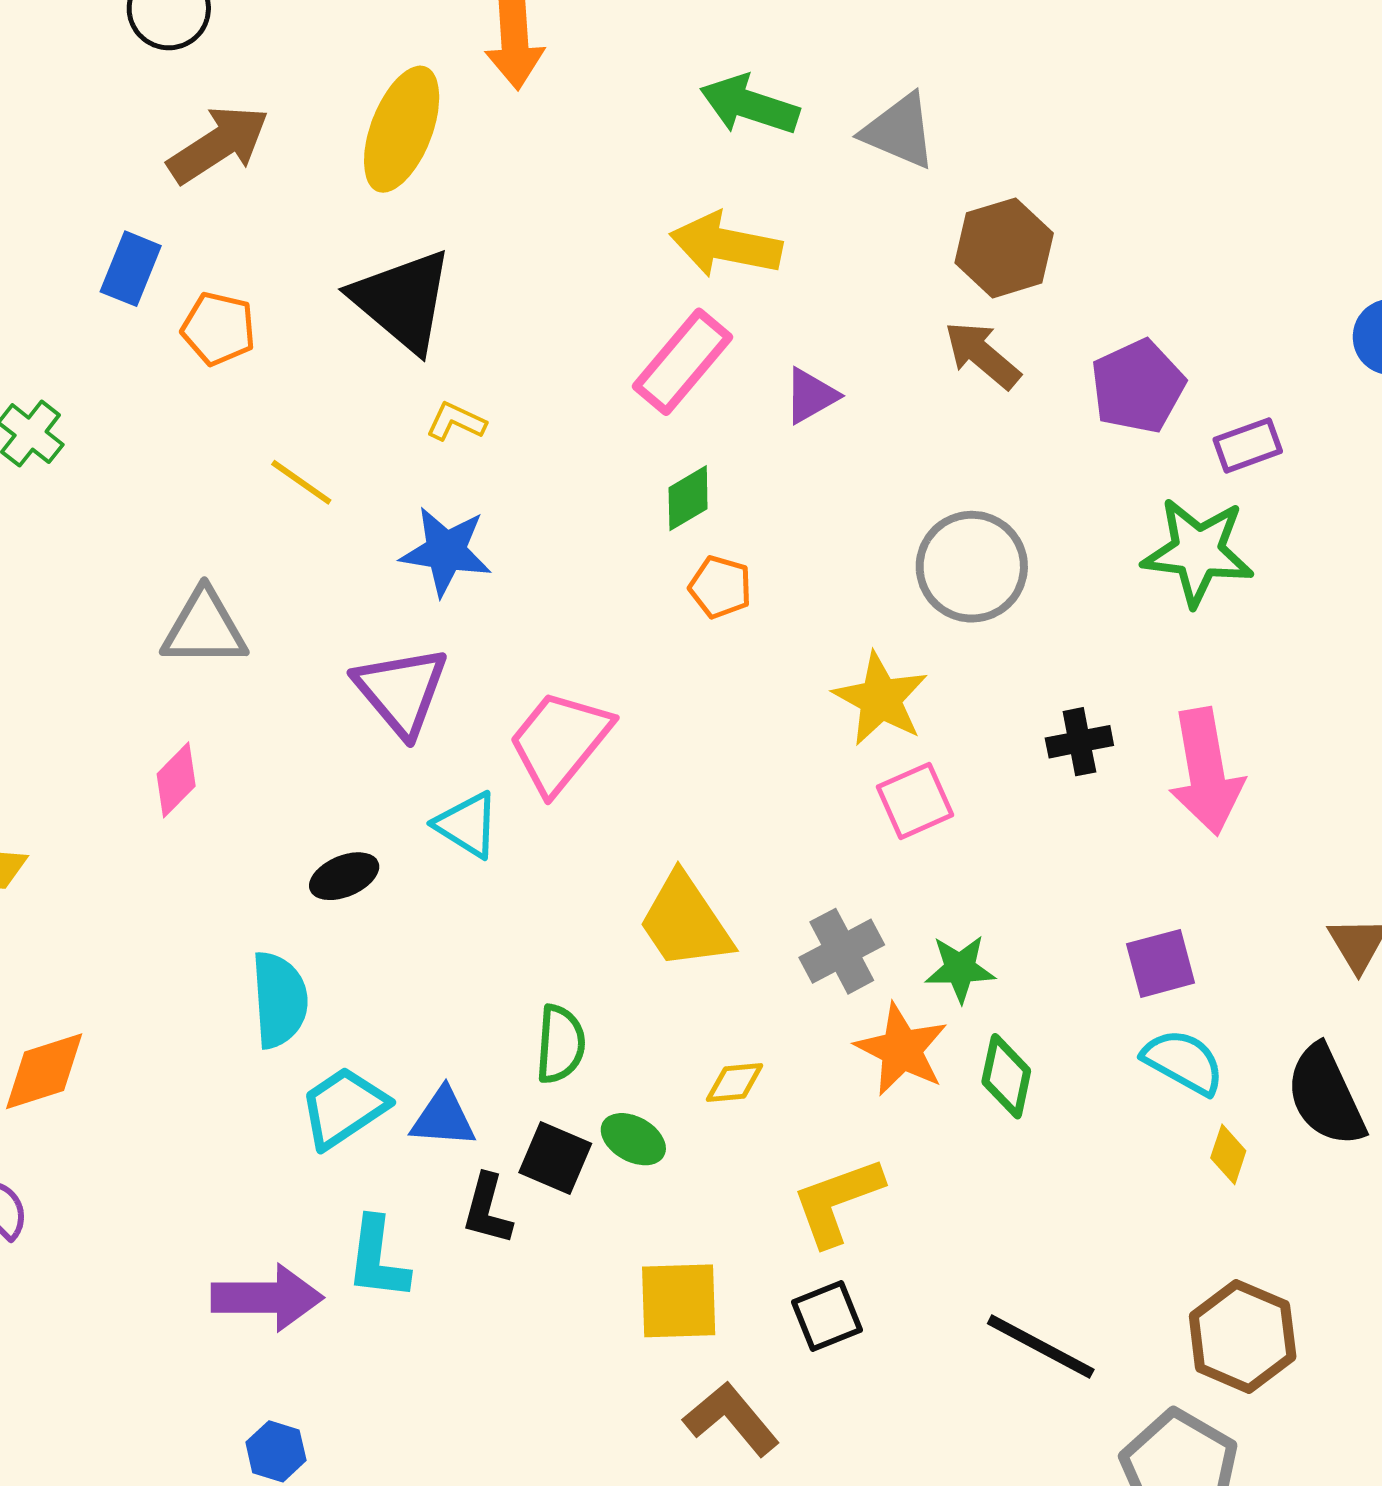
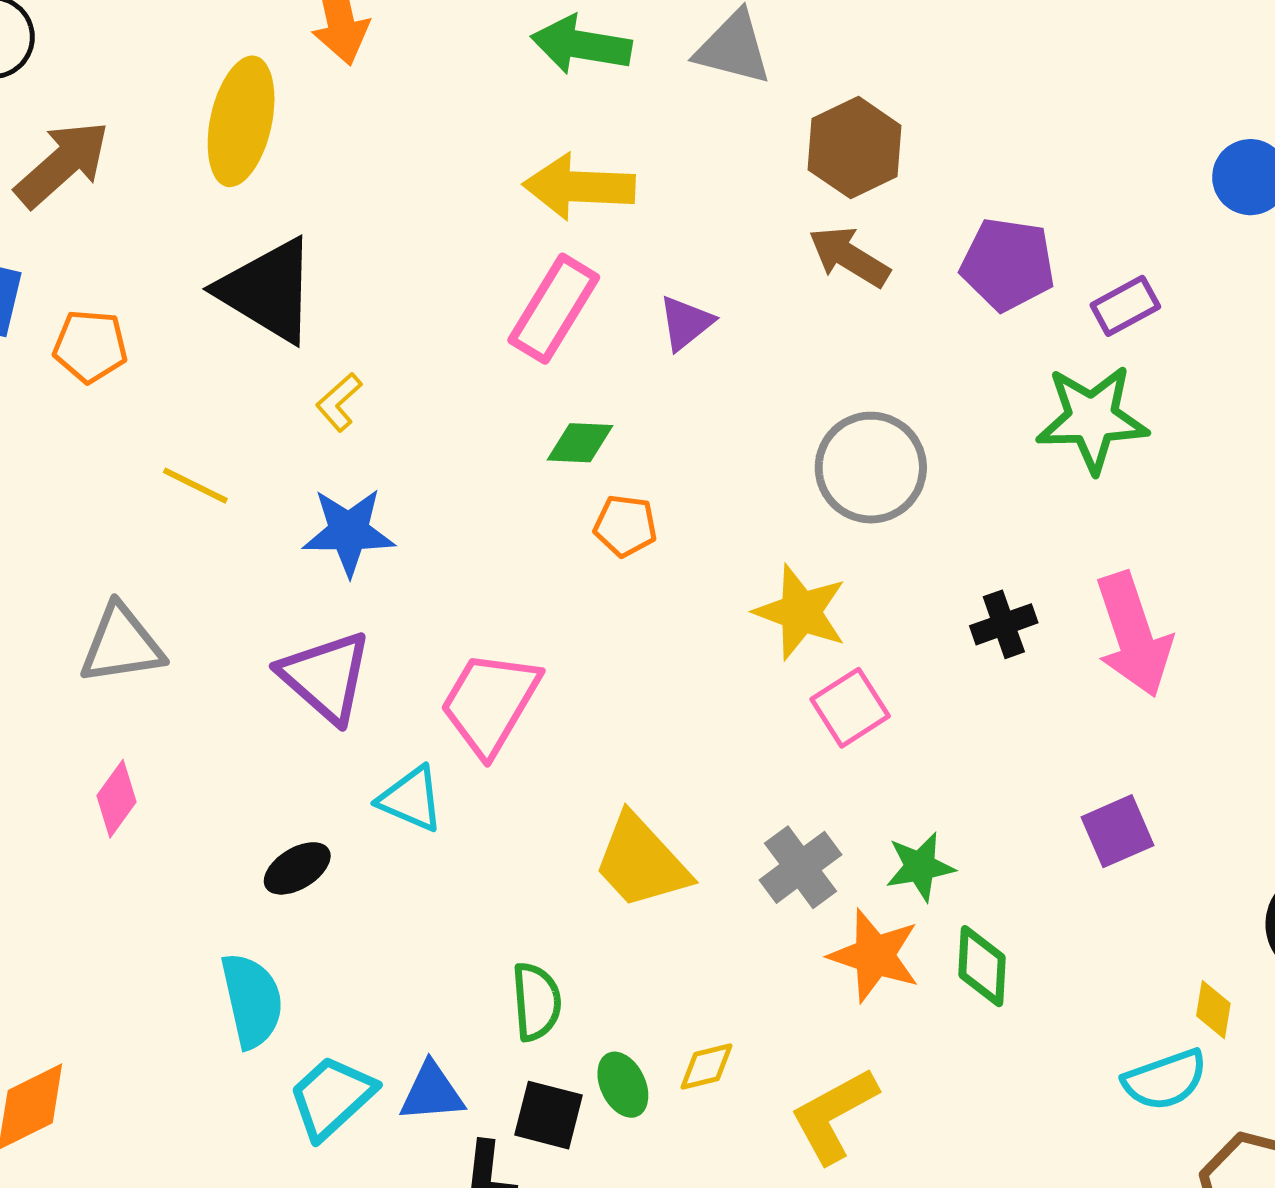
purple pentagon: (1138, 386) -> (1008, 264), turned -30
yellow L-shape: (456, 422) -> (339, 402), turned -58
green diamond: (688, 498) -> (580, 443), turned 42
cyan semicircle: (1183, 1062) -> (1165, 1080), moved, turned 140
yellow diamond: (735, 1083) -> (706, 1066), moved
green ellipse: (633, 1139) -> (623, 1085), turned 44

